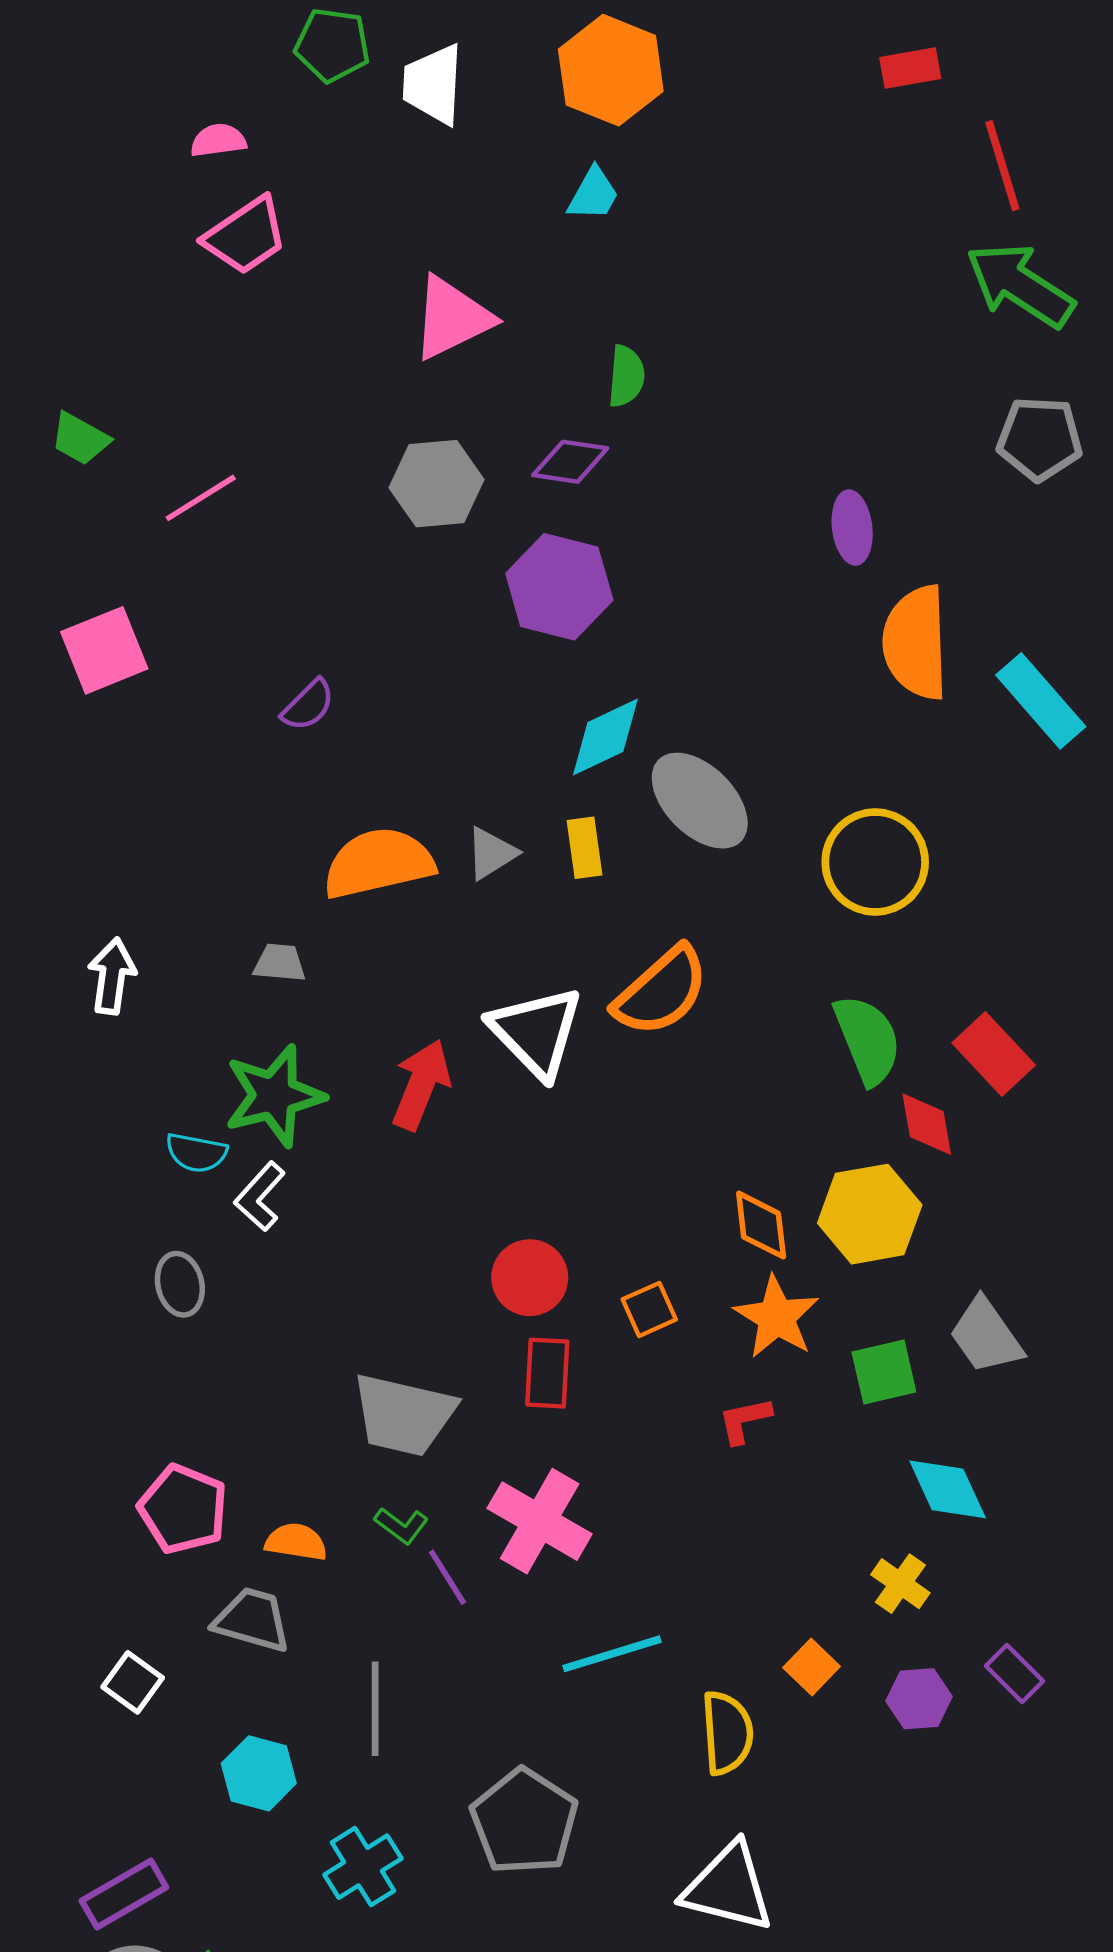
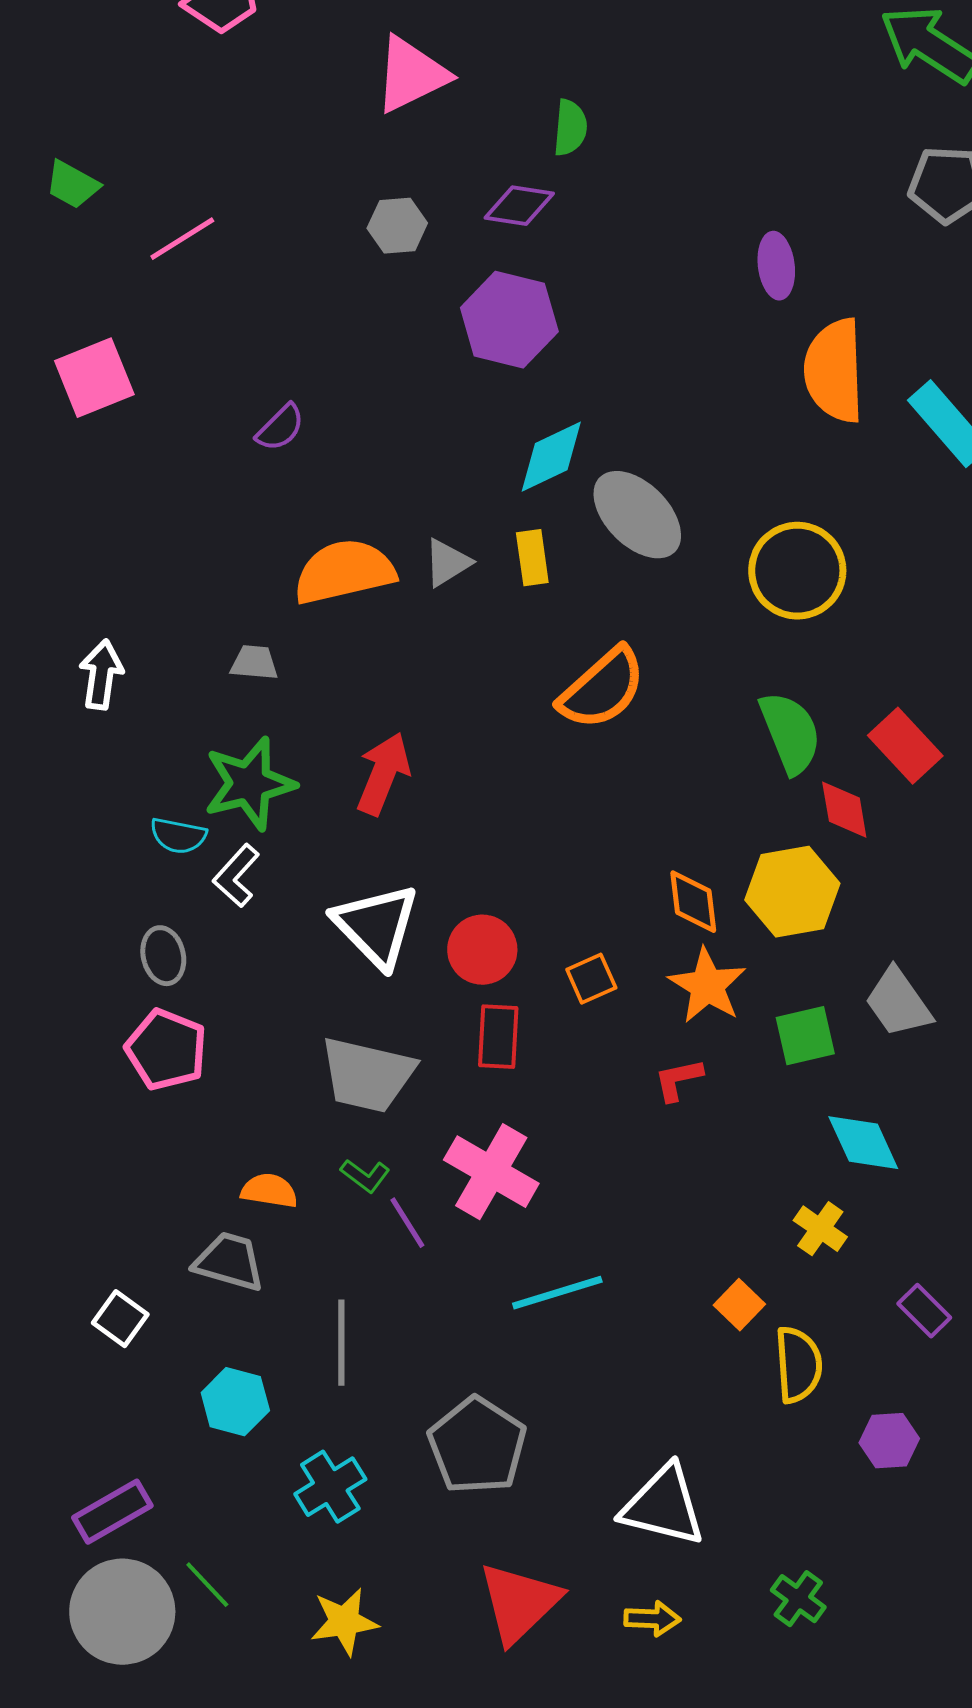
gray hexagon: (436, 484) -> (397, 226), size x0.7
white triangle: (536, 1032) -> (376, 926), moved
pink pentagon: (183, 1509) -> (166, 1050), moved
purple hexagon: (919, 1699) -> (889, 1441), moved
yellow semicircle: (727, 1733) -> (798, 1365), moved

